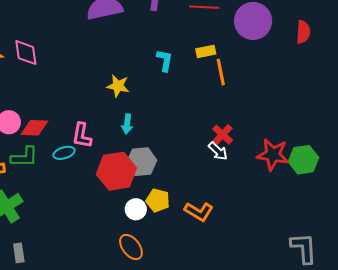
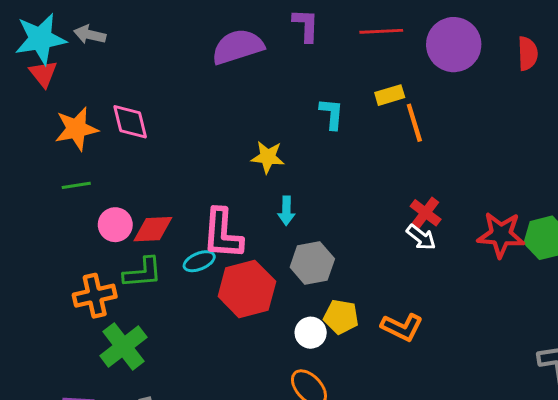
pink L-shape: (82, 136) -> (222, 234), size x1.4
red hexagon: (116, 171) -> (247, 289), moved

